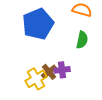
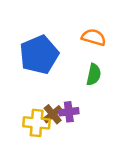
yellow cross: (36, 79) -> (37, 123), turned 35

